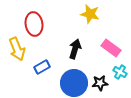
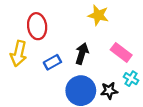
yellow arrow: (17, 49) -> (19, 54), turned 35
blue rectangle: (42, 67) -> (52, 62), moved

